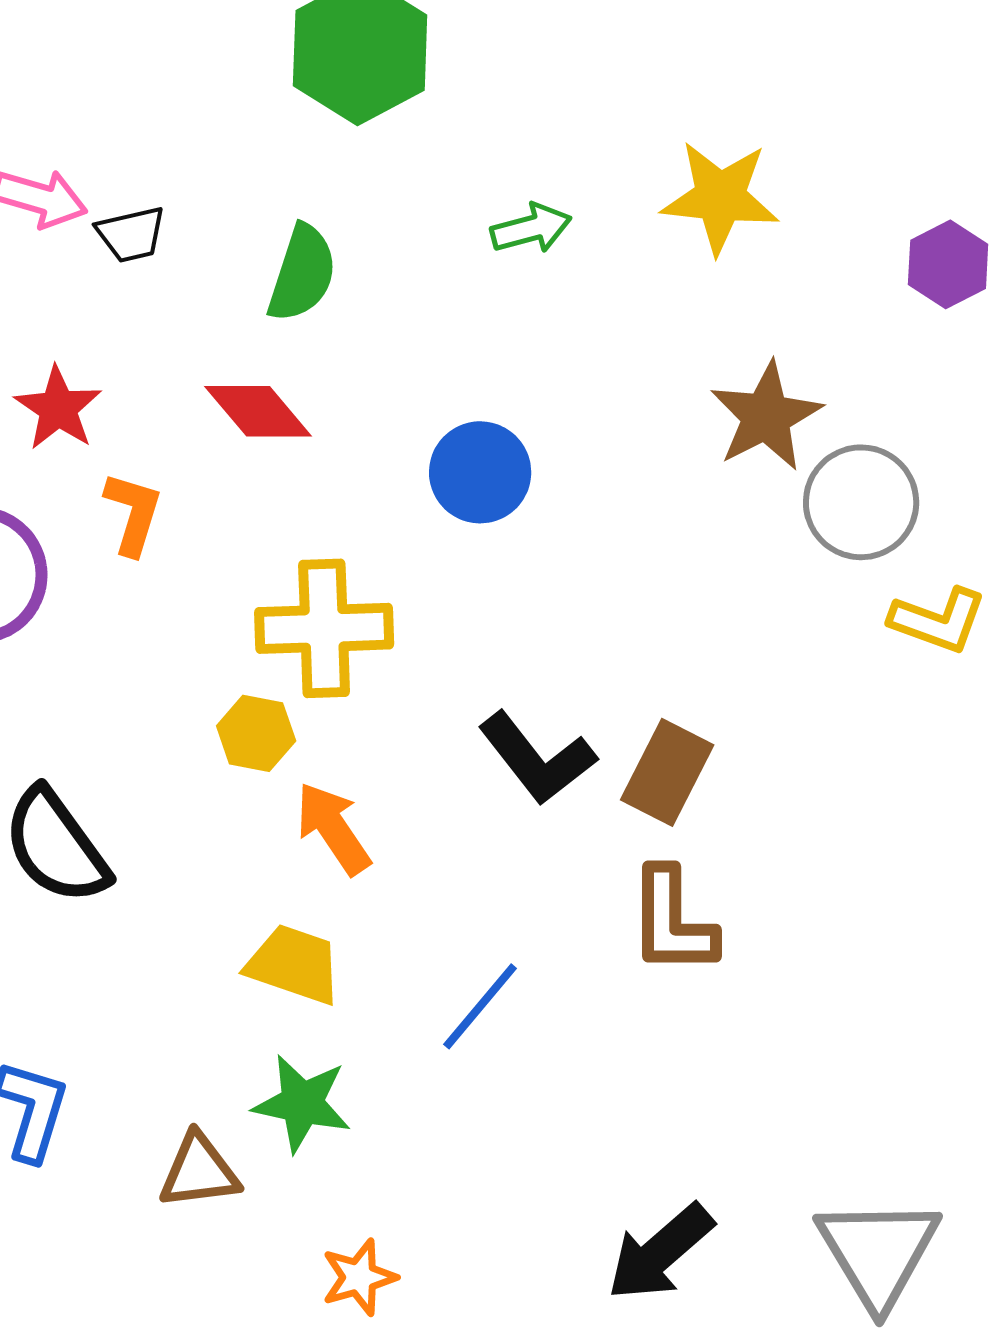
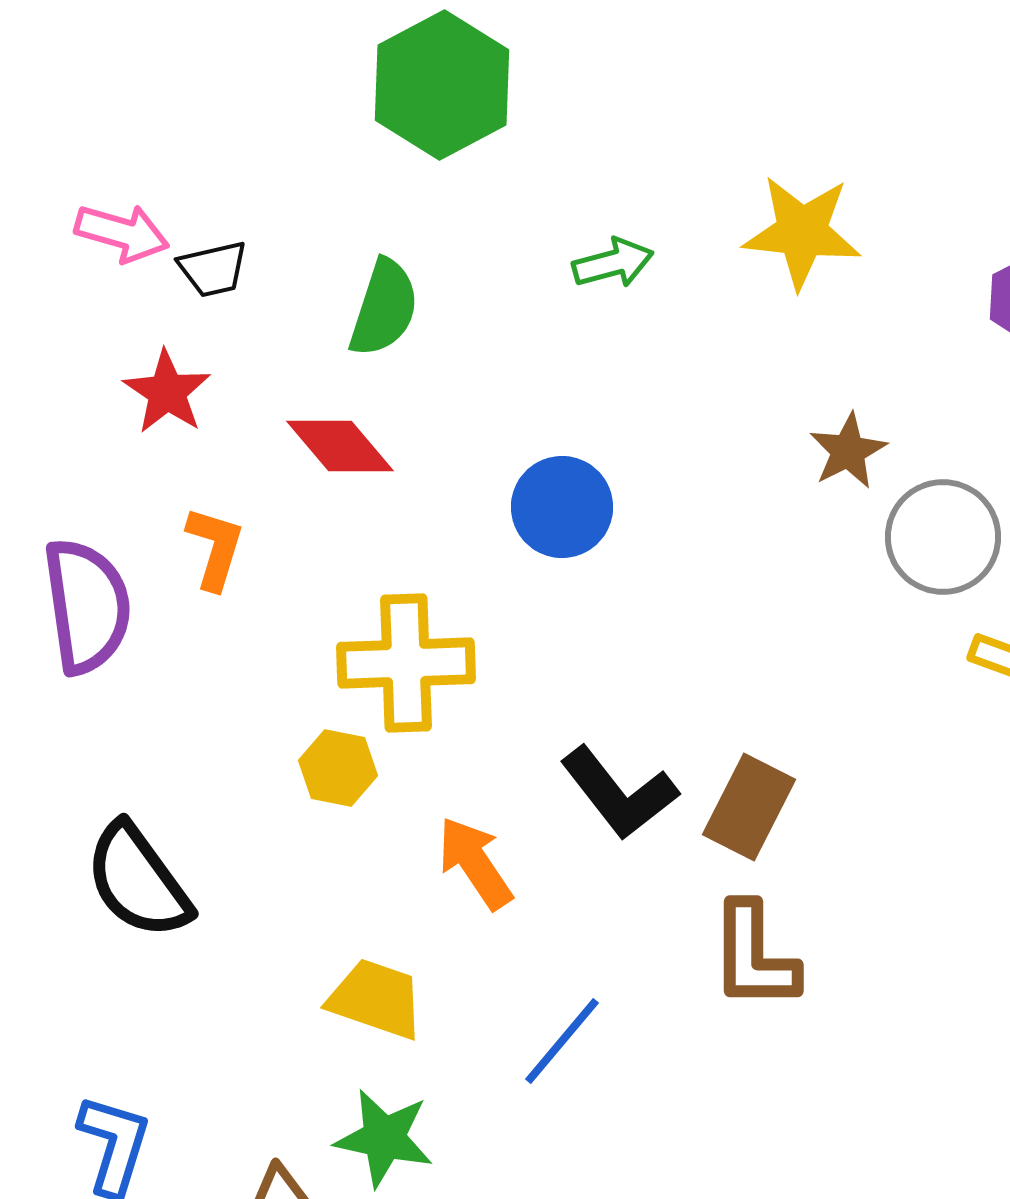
red star: (58, 408) -> (167, 392), moved
brown star: (766, 416) -> (848, 451), size x0.7
orange arrow: (333, 828) -> (475, 863), moved

